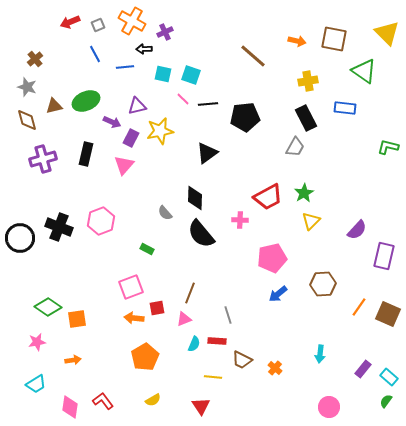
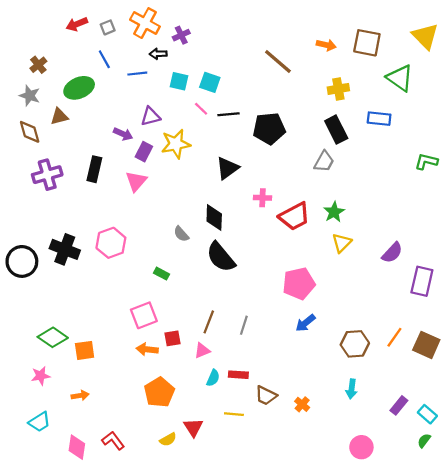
green ellipse: (86, 101) -> (79, 88), moved
pink cross: (240, 220) -> (263, 198), moved
brown hexagon: (323, 284) -> (355, 344), moved
gray line: (228, 315) -> (244, 325), moved, turned 36
red triangle: (201, 406) -> (193, 427), moved

